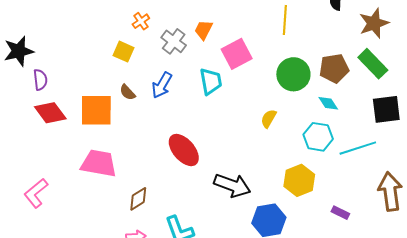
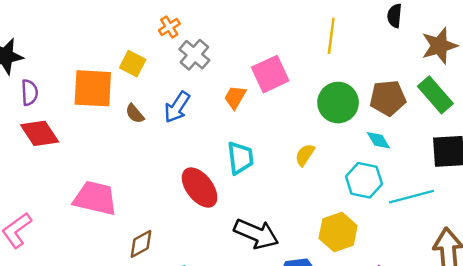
orange cross: (141, 21) -> (169, 27), moved
orange trapezoid: (203, 30) -> (235, 97), moved
cyan trapezoid: (211, 81) -> (240, 158), moved
orange square: (96, 110) -> (93, 88), moved

